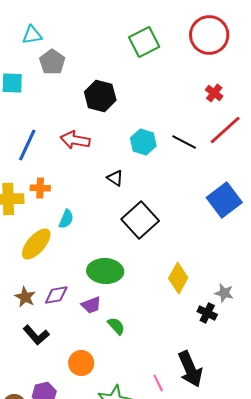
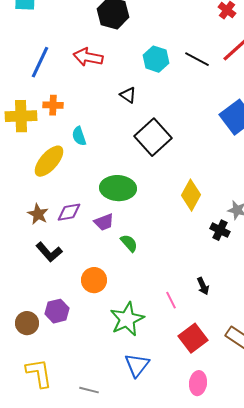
cyan semicircle: (66, 219) -> (79, 136), turned 138
black arrow: (190, 369) -> (203, 286), size x0.5

